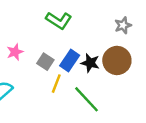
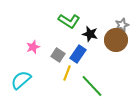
brown circle: (117, 60) -> (116, 40), moved
black star: (90, 63) -> (90, 34), moved

